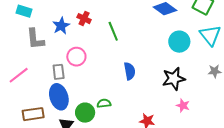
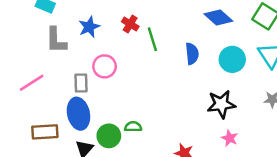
red cross: (84, 19) -> (130, 24), moved
blue semicircle: (130, 71) -> (192, 54), moved

